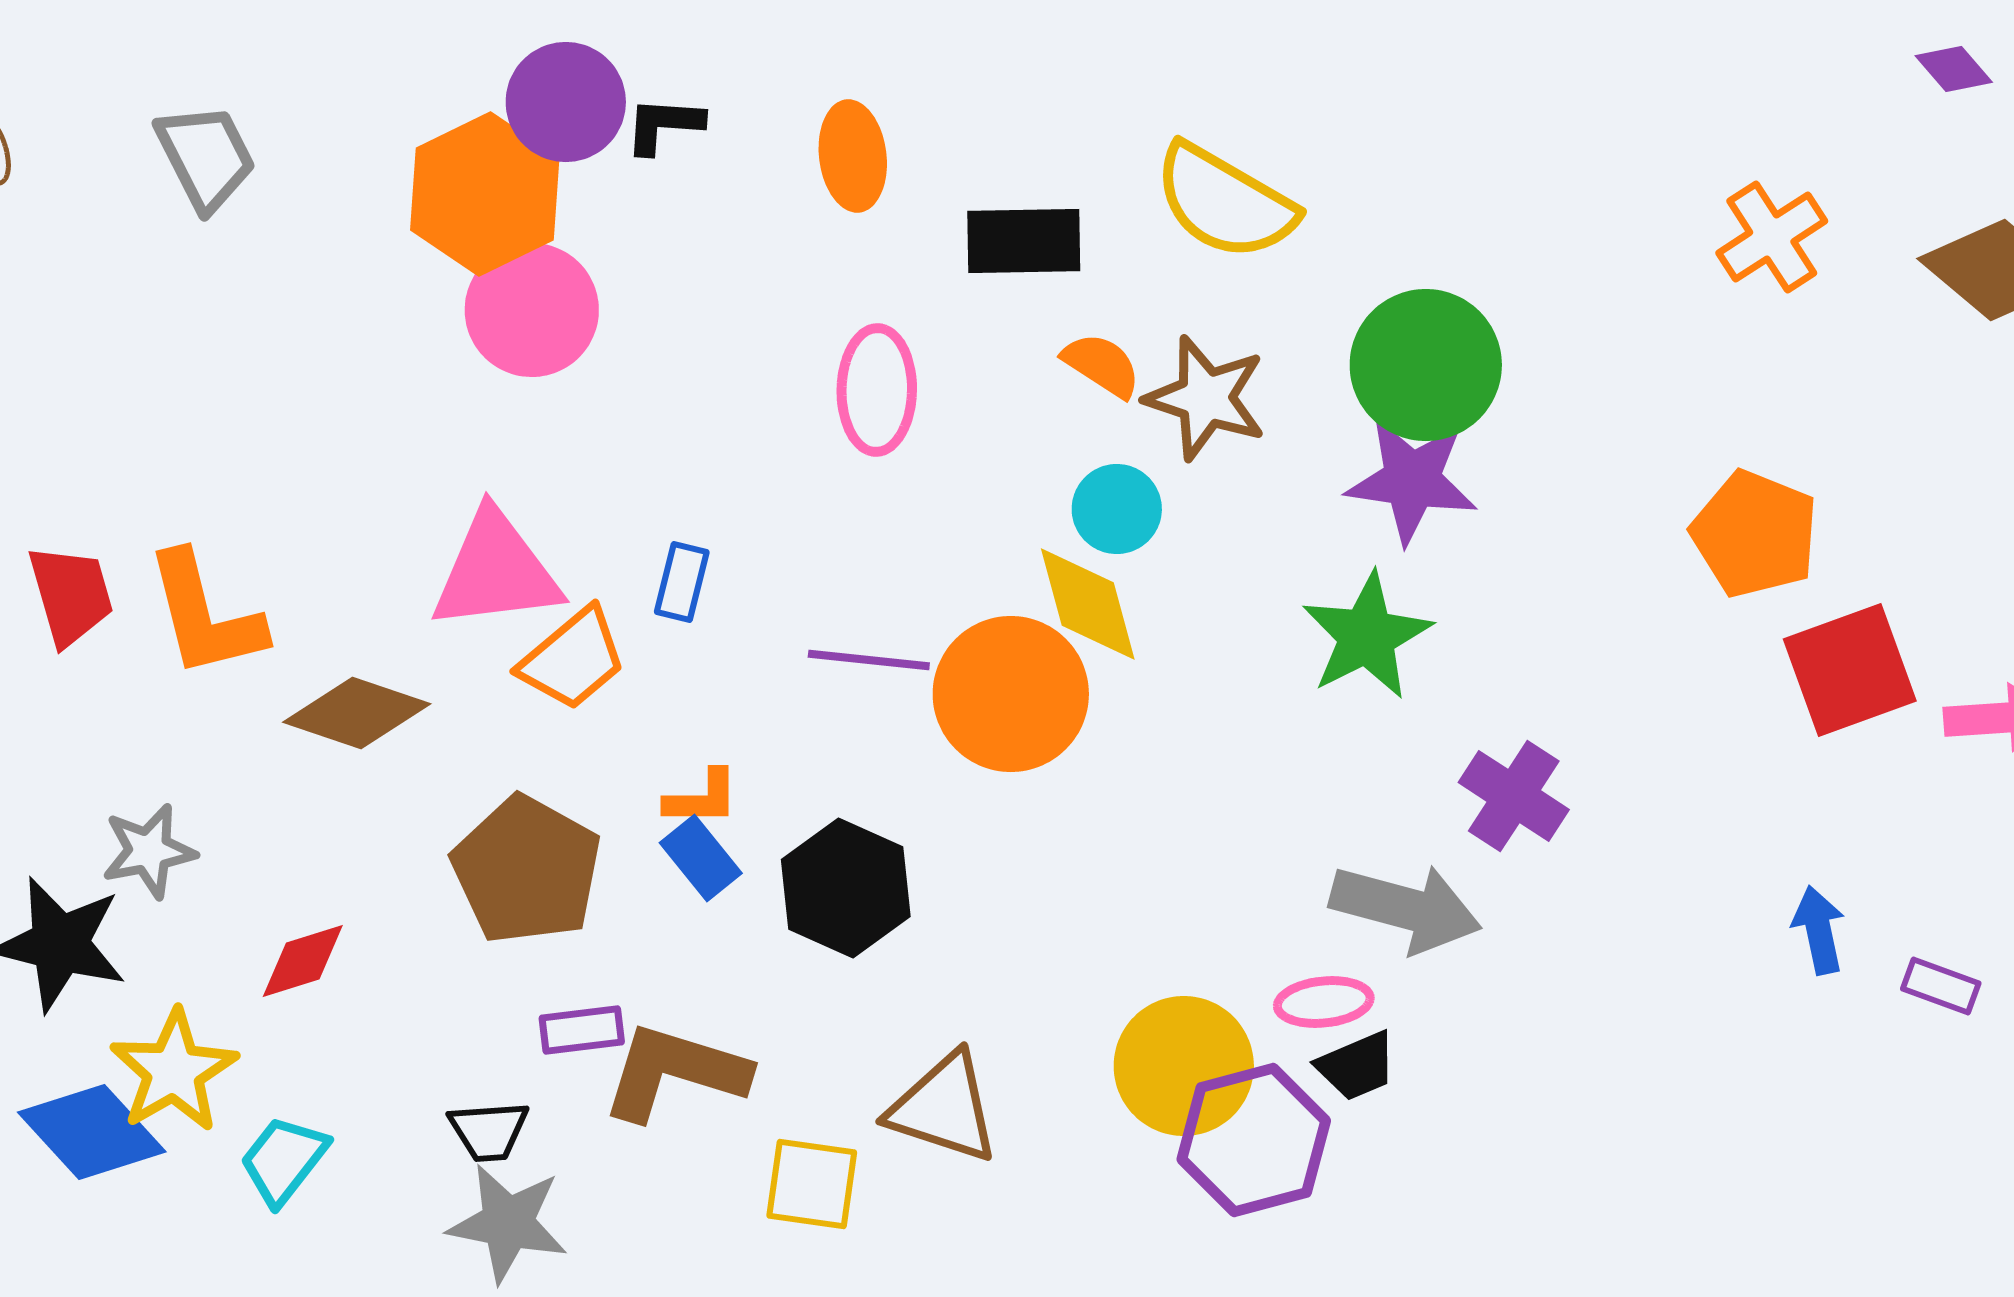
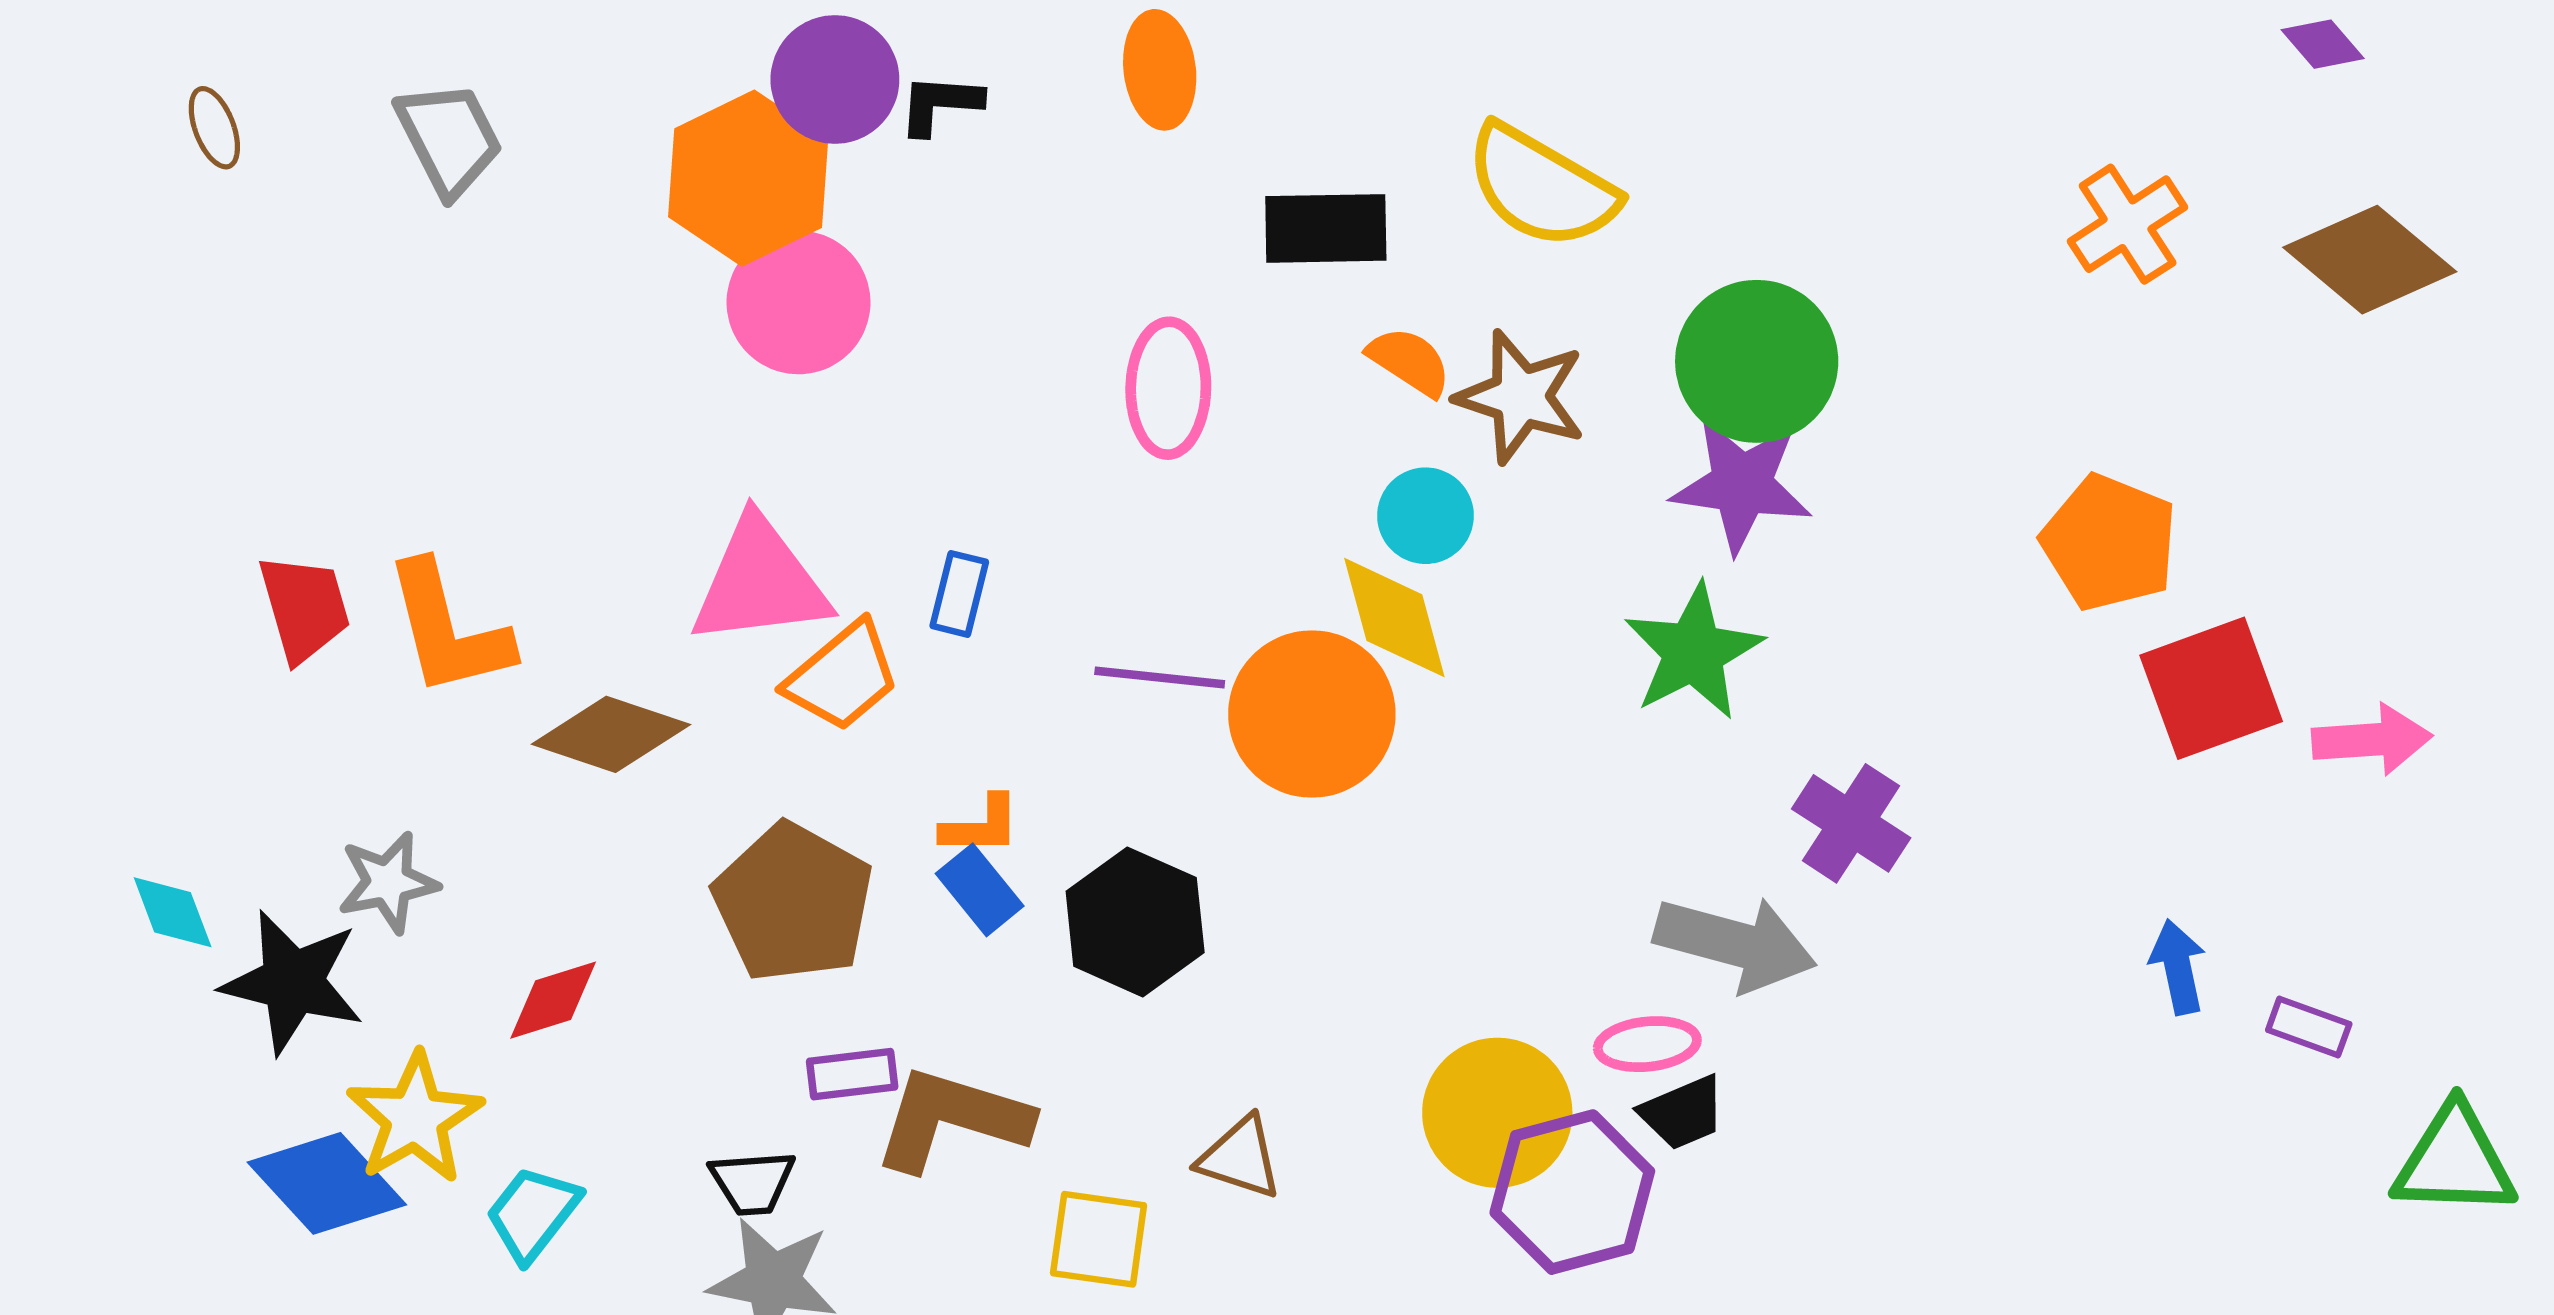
orange ellipse: (853, 156) -> (1160, 70), moved
brown triangle: (944, 1108) -> (1240, 1158), size x0.7

